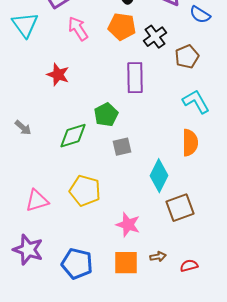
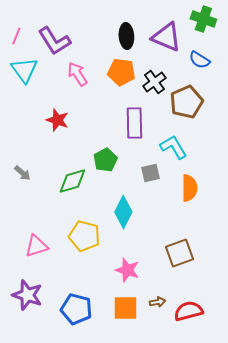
brown pentagon: (187, 57) -> (186, 102), size x1.4
cyan L-shape: (196, 102) -> (173, 147), moved
gray square: (122, 147) -> (150, 173), moved
cyan diamond: (159, 176) -> (123, 212), moved
red semicircle: (189, 266) -> (188, 311), size x1.6

